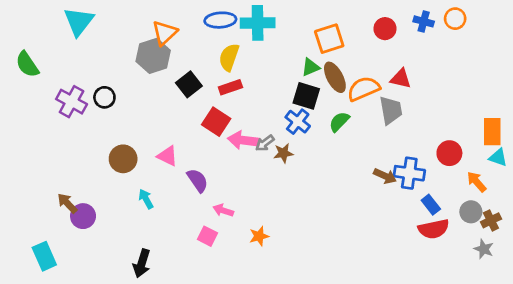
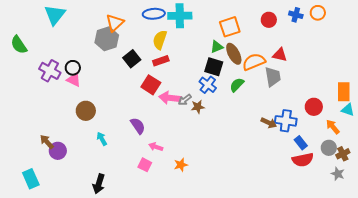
pink triangle: (167, 156) -> (74, 80), moved

